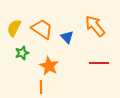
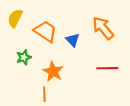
yellow semicircle: (14, 28) -> (15, 18), moved

